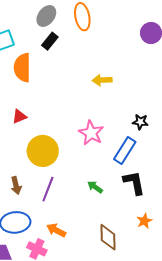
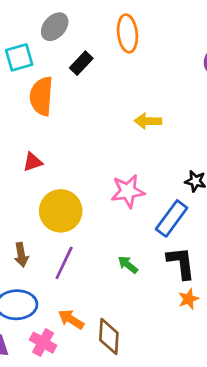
gray ellipse: (46, 16) -> (55, 27), moved
pink star: (91, 133) -> (128, 191), turned 30
orange star: (144, 221) -> (189, 299), moved
brown diamond: (108, 237) -> (109, 336), moved

